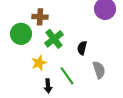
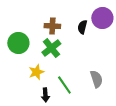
brown cross: (40, 17) -> (52, 26), moved
black semicircle: (82, 48) -> (82, 27), moved

